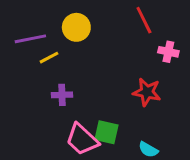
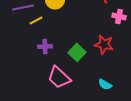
green square: (107, 132) -> (77, 52), moved, turned 30

